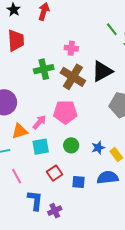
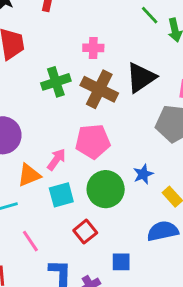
green circle: (71, 145) -> (106, 189), size x1.6
blue star: (98, 148) -> (143, 174), moved
blue square: (79, 182) -> (121, 262), moved

